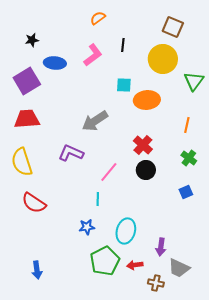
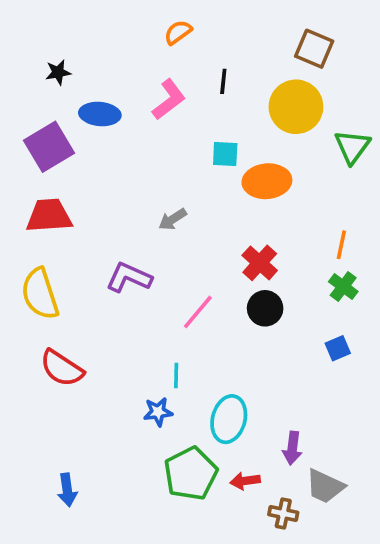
gray arrow: (95, 121) -> (172, 219), size x0.6
orange line: (187, 125) -> (341, 245), moved
cyan line: (98, 199) -> (176, 376), moved

